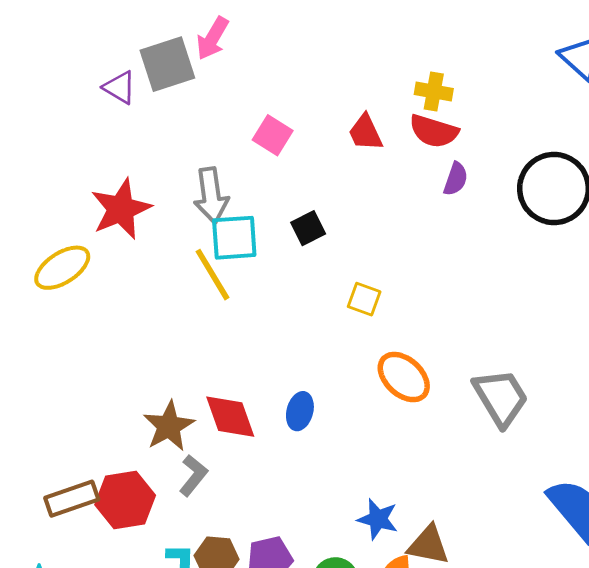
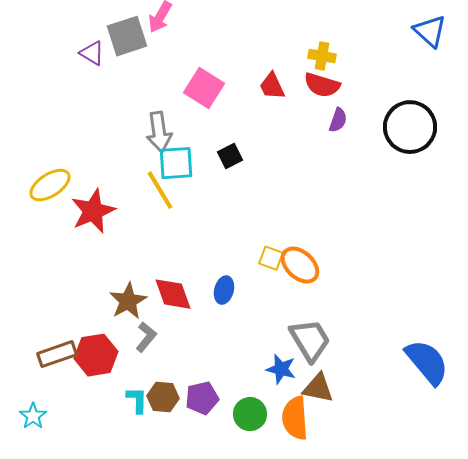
pink square: (273, 135) -> (204, 88), size x1.4
red star: (121, 209) -> (93, 211), moved
yellow square: (364, 299) -> (271, 258), moved
gray trapezoid: (501, 398) -> (310, 340), moved

